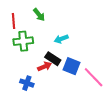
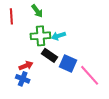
green cross: (23, 41) -> (40, 36), moved
red arrow: (44, 66) -> (26, 66), moved

